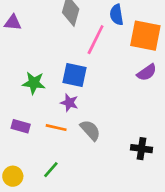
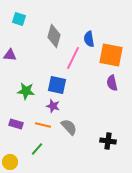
purple triangle: (13, 23) -> (10, 55), moved
purple semicircle: (147, 72) -> (112, 83), turned 112
green line: (51, 170) -> (37, 149), moved

